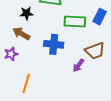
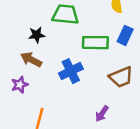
blue cross: (54, 44) -> (71, 71), turned -30
purple arrow: (79, 65) -> (102, 114), moved

